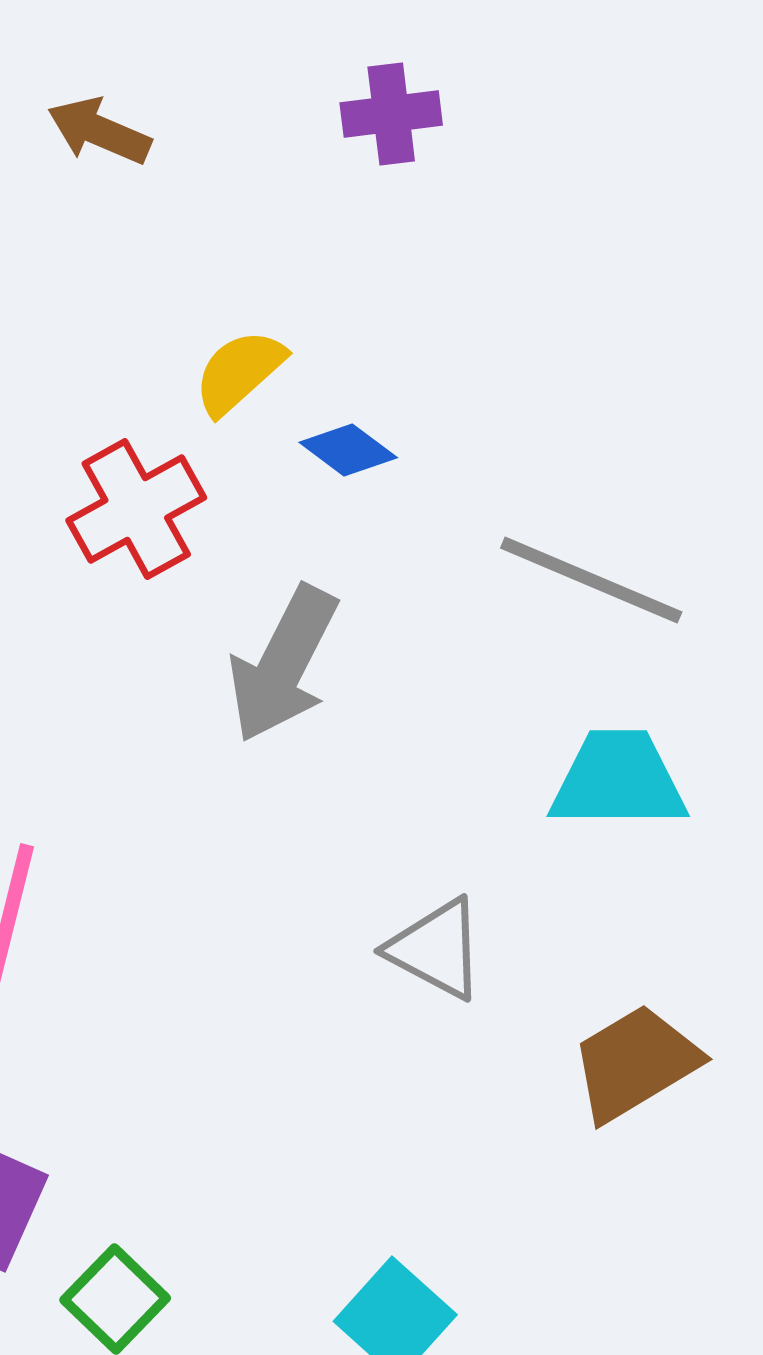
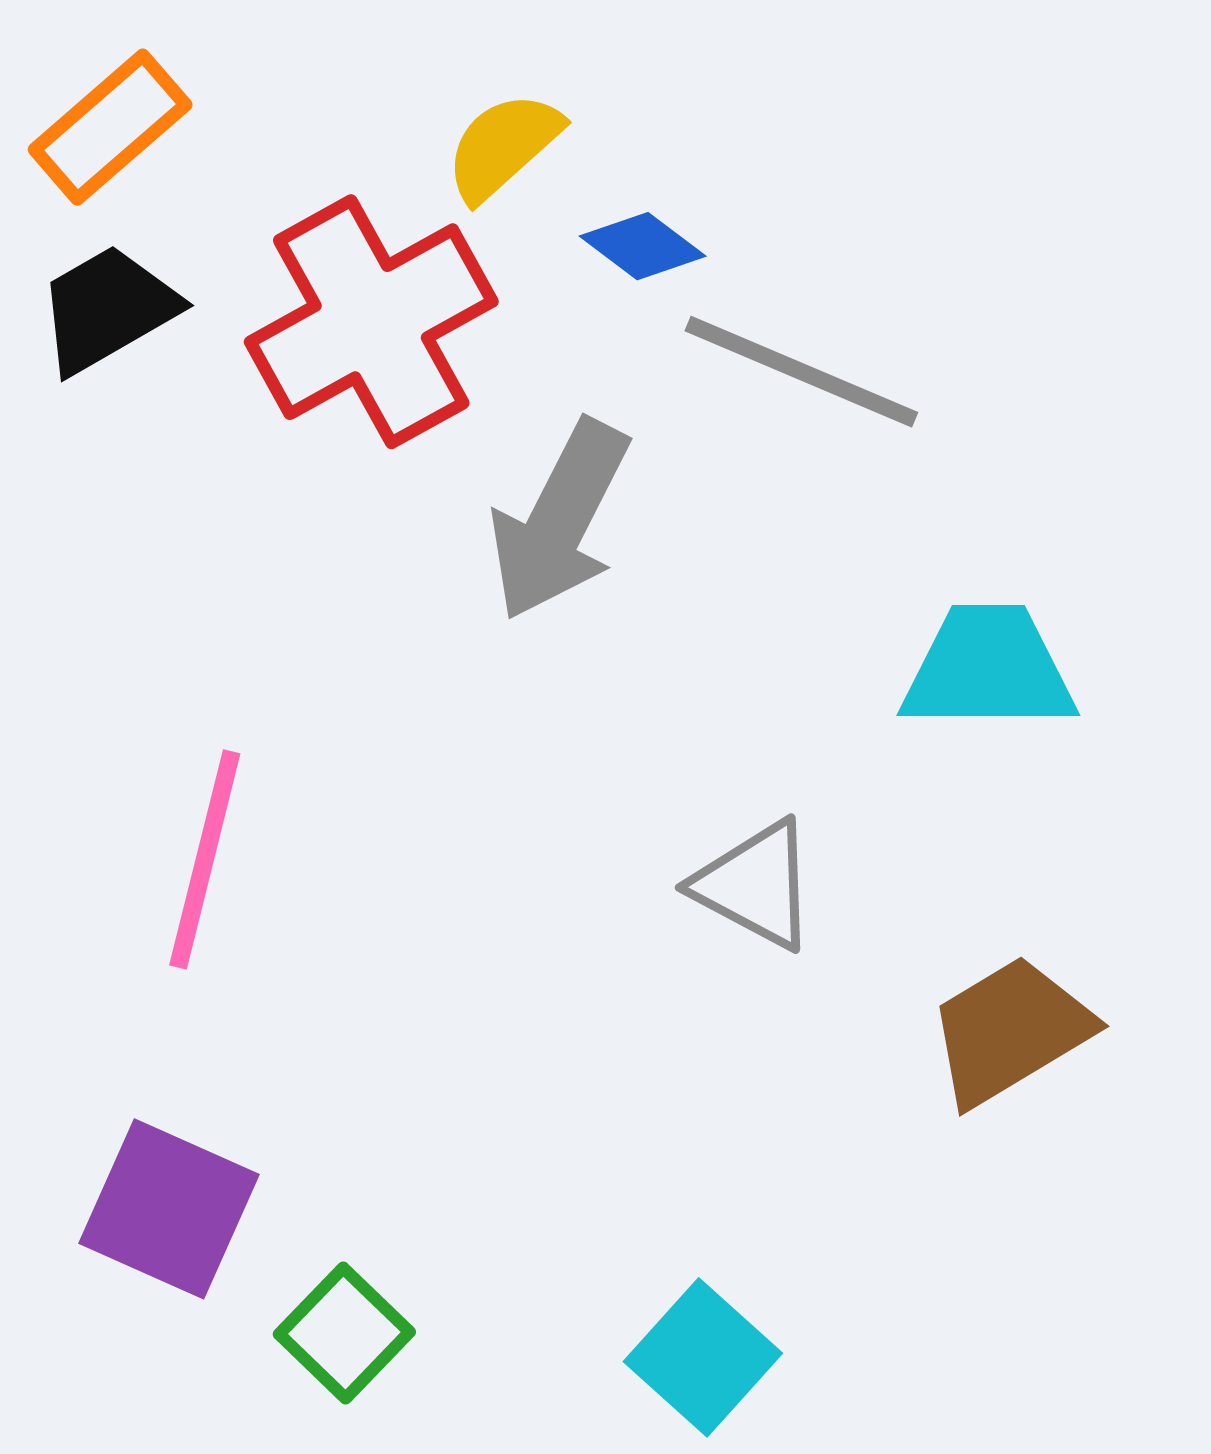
red cross: (136, 509) -> (371, 322), size x1.4
gray line: (591, 580) -> (801, 372), moved

